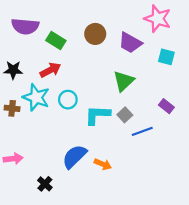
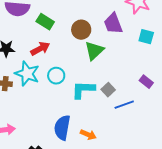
brown circle: (95, 34) -> (81, 30), moved
purple trapezoid: (130, 43) -> (113, 24), turned 40
green triangle: (124, 81) -> (94, 51), moved
blue semicircle: (74, 157) -> (62, 128), turned -35

